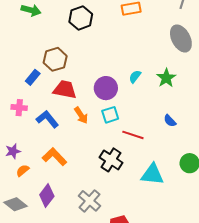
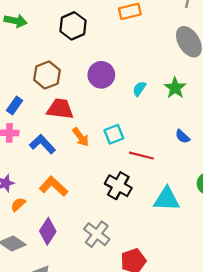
blue rectangle: (33, 77) -> (15, 105), moved
purple circle: (106, 88) -> (101, 75), moved

